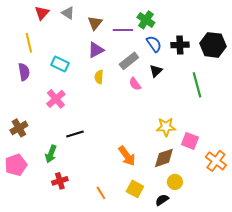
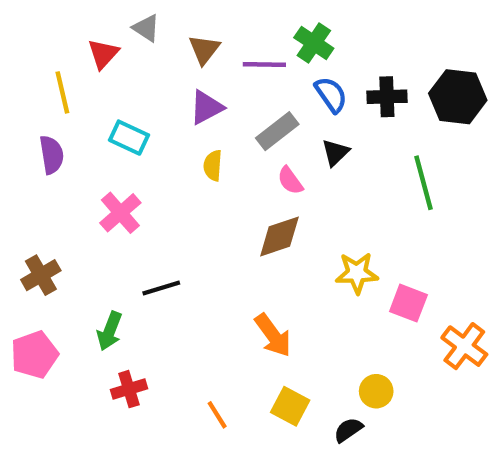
red triangle: (42, 13) -> (103, 54), moved
brown diamond: (164, 158) -> (279, 236), moved

